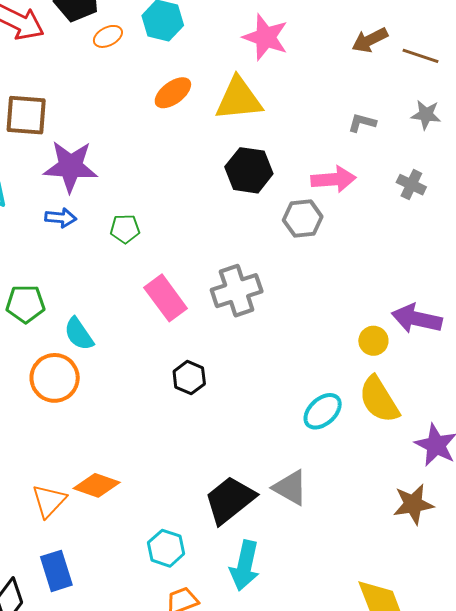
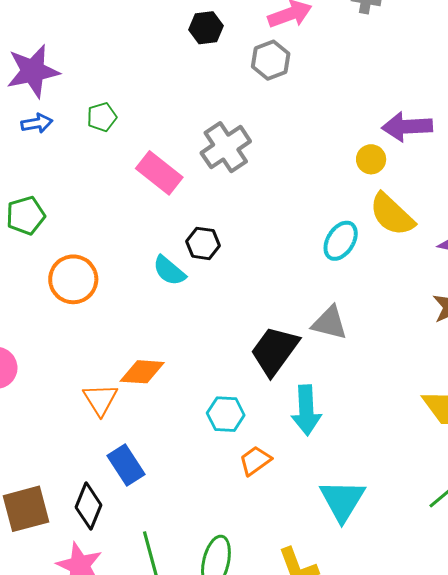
black hexagon: (249, 170) -> (206, 28), size x0.7
cyan semicircle: (79, 334) -> (169, 271), moved

